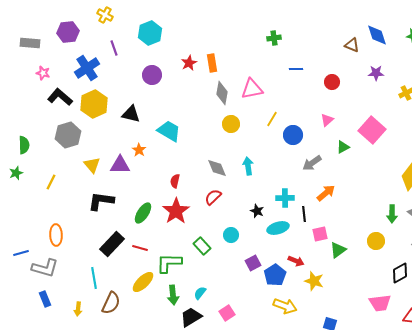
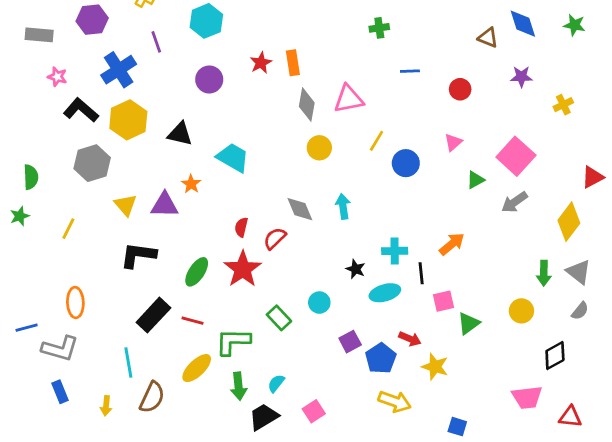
gray arrow: (312, 163) -> (515, 202), moved
red semicircle: (213, 197) -> (275, 238), moved

